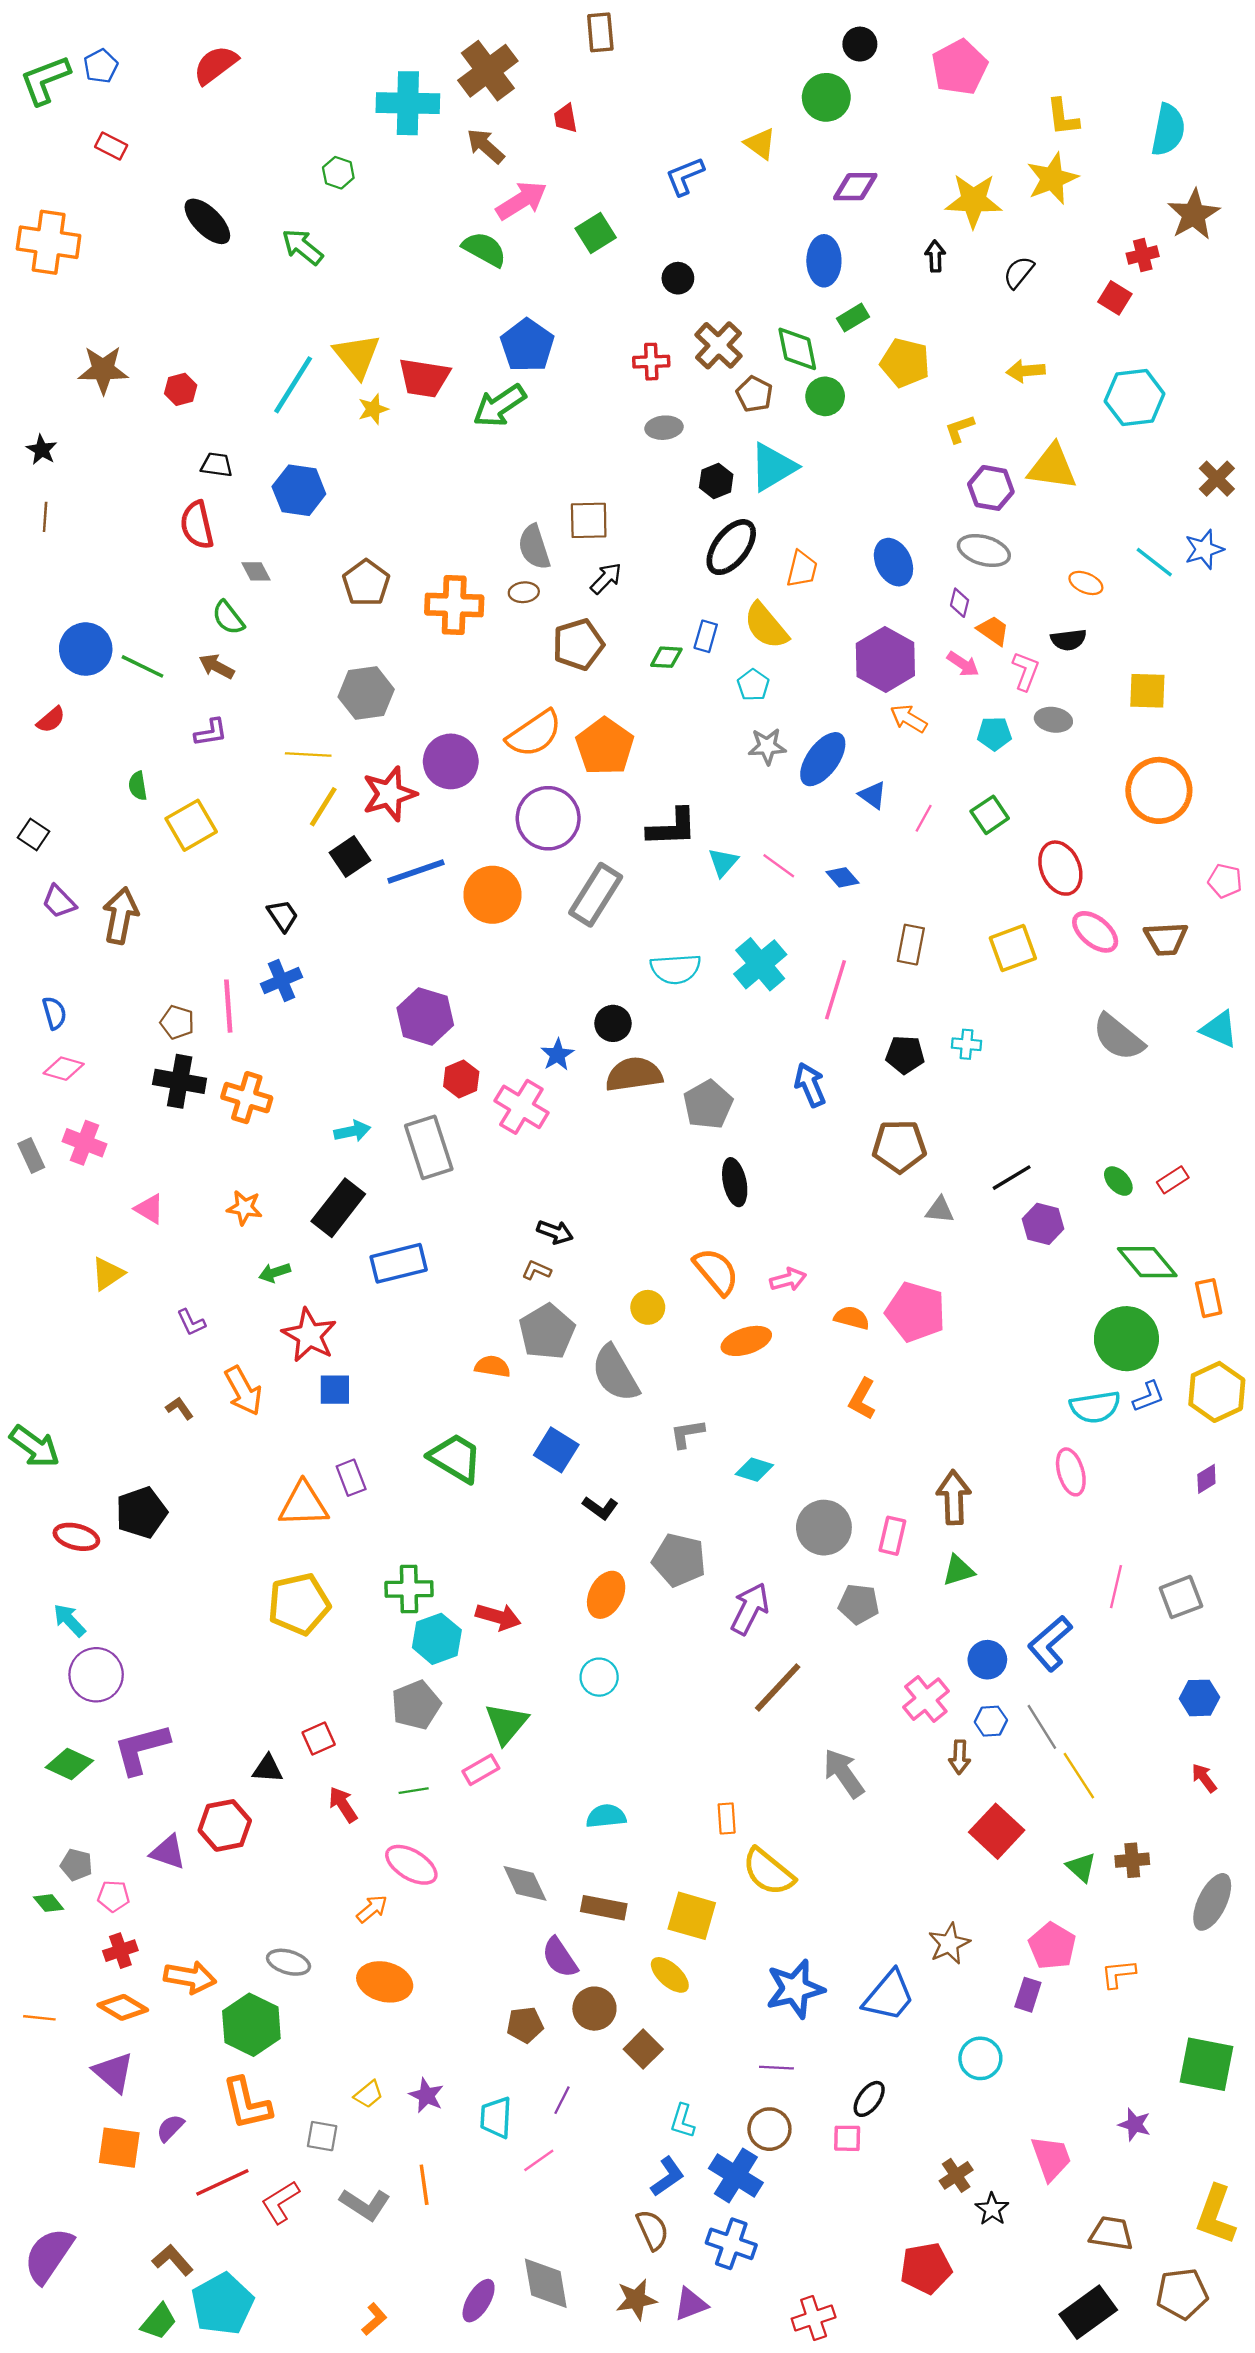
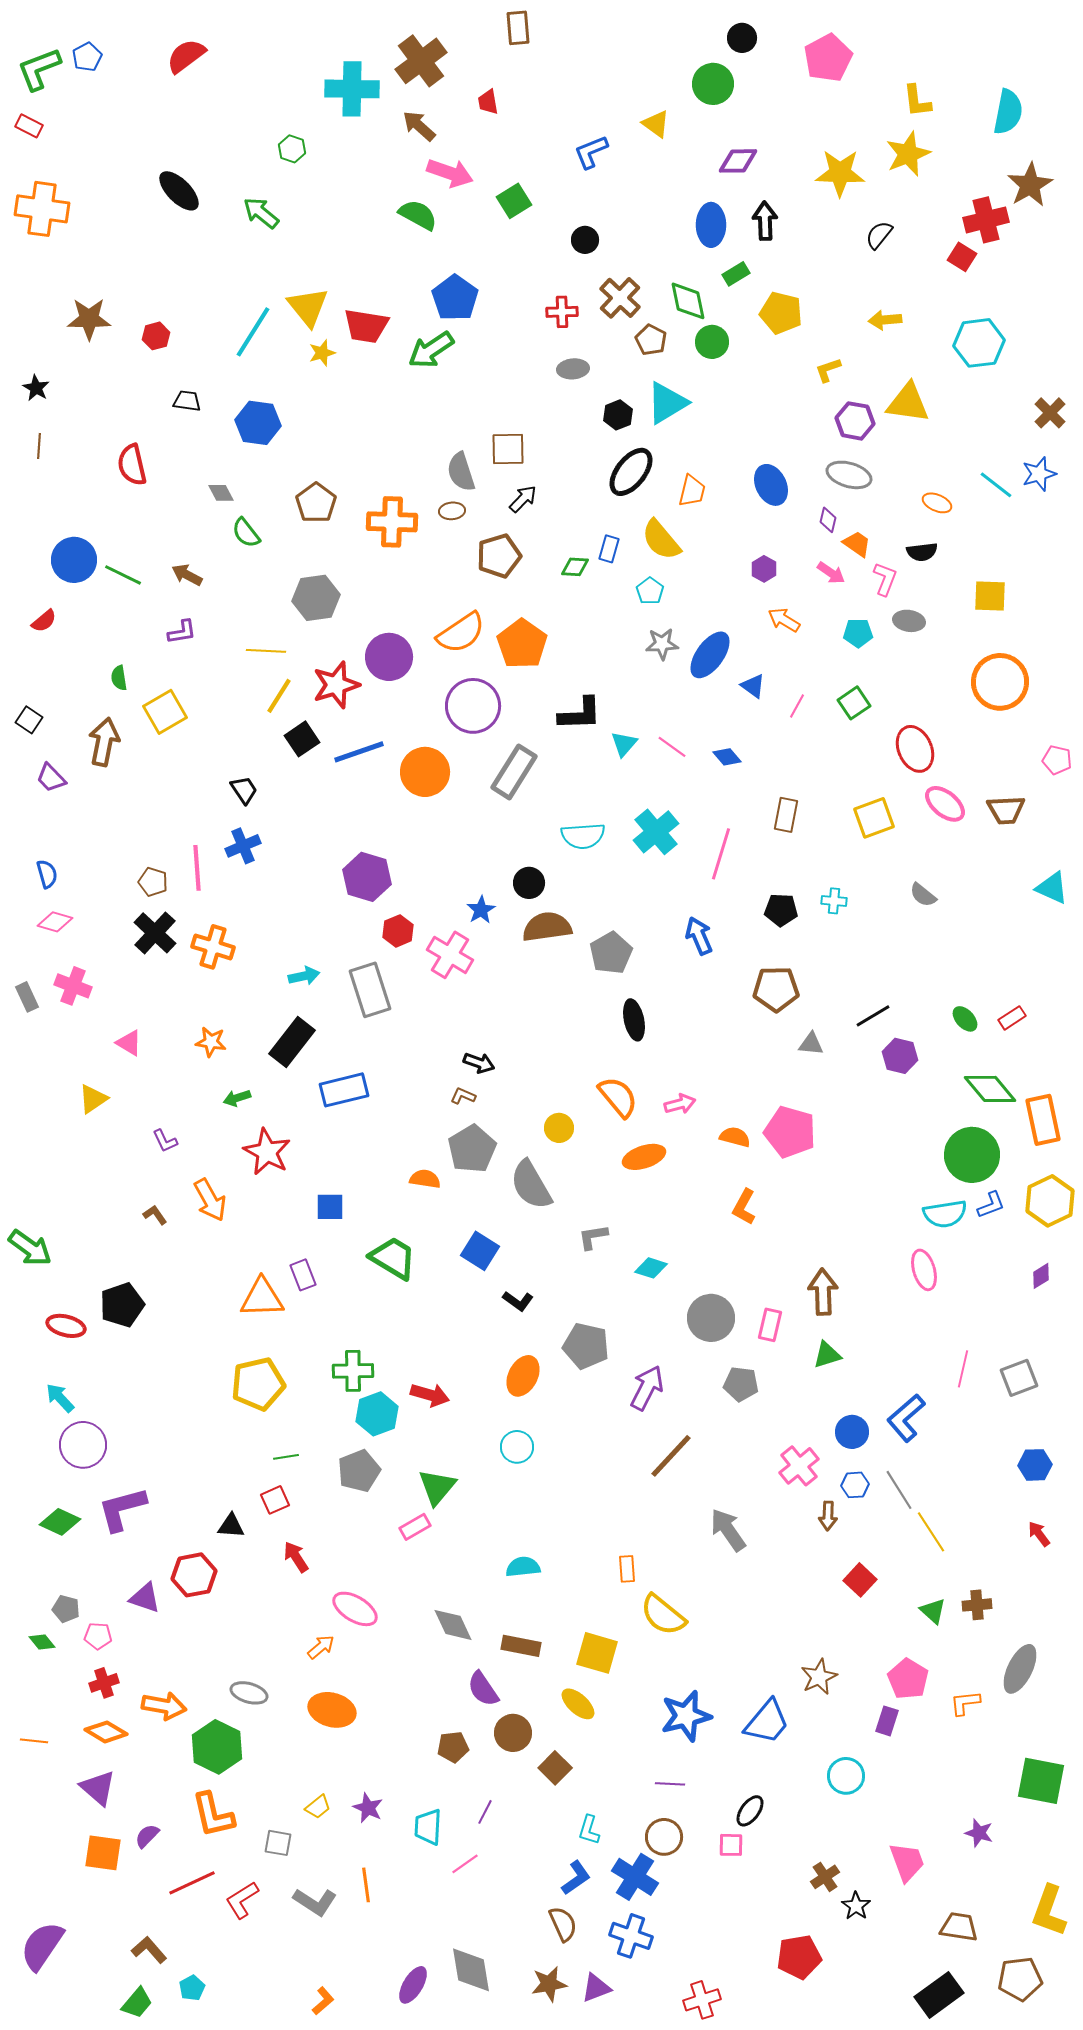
red rectangle: (111, 146) -> (29, 126), moved
pink arrow: (521, 201) -> (450, 173), turned 51
red cross: (1143, 255) -> (986, 220), size x1.6
black arrow: (935, 256) -> (765, 221), moved, size x1.4
red semicircle: (197, 525) -> (132, 465), moved
green semicircle: (228, 618) -> (246, 533), moved
purple hexagon: (885, 659) -> (764, 569), size x0.5
brown arrow: (120, 916) -> (104, 742), moved
gray semicircle: (1118, 1037) -> (923, 895), moved, size x0.6
black cross: (180, 1081) -> (155, 933), turned 33
orange rectangle: (1209, 1298) -> (1043, 1120), size x1.5
blue square: (335, 1390) -> (330, 1207), moved
green line: (414, 1791) -> (286, 1457), moved
red square: (997, 1831) -> (860, 1580), size x0.7
gray ellipse: (1212, 1902) -> (1020, 1669), moved
cyan pentagon: (222, 2304) -> (192, 1988), size x0.5

